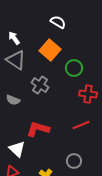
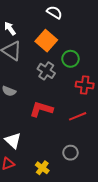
gray cross: (40, 85) -> (46, 71), moved
red L-shape: (38, 129) -> (41, 109), moved

